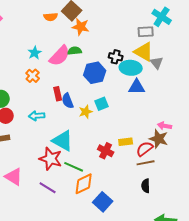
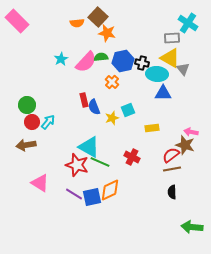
blue hexagon: (95, 73) -> (123, 61), moved
orange cross: (33, 76) -> (112, 82), moved
cyan arrow: (37, 116) -> (48, 122), moved, turned 133
yellow rectangle: (126, 142) -> (152, 128), moved
green line: (74, 167) -> (100, 162), moved
blue square: (103, 202) -> (92, 197), moved, turned 36

